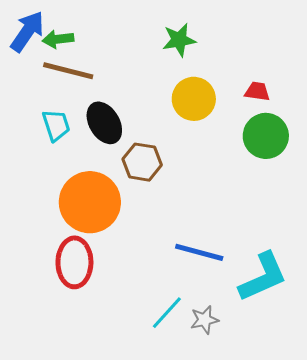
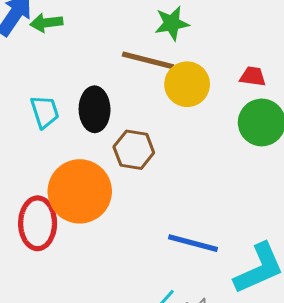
brown line: (68, 71) -> (148, 60), moved
black ellipse: (104, 123) -> (95, 109), turned 30
red ellipse: (74, 262) -> (38, 223), moved

